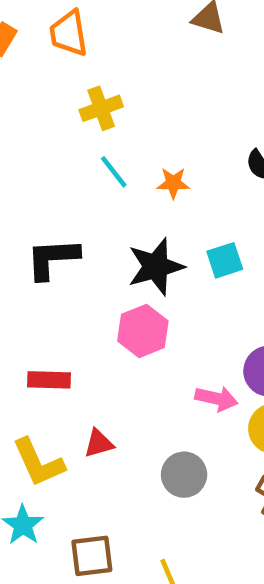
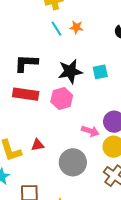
orange star: (173, 183) -> (76, 27), moved
red rectangle: (49, 380) -> (26, 94), moved, size x1.4
gray circle: (184, 475) -> (73, 162), size x1.4

